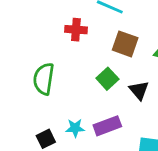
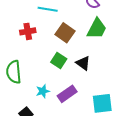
brown square: (125, 44) -> (65, 33), turned 30
cyan star: (75, 128) -> (43, 91), moved

